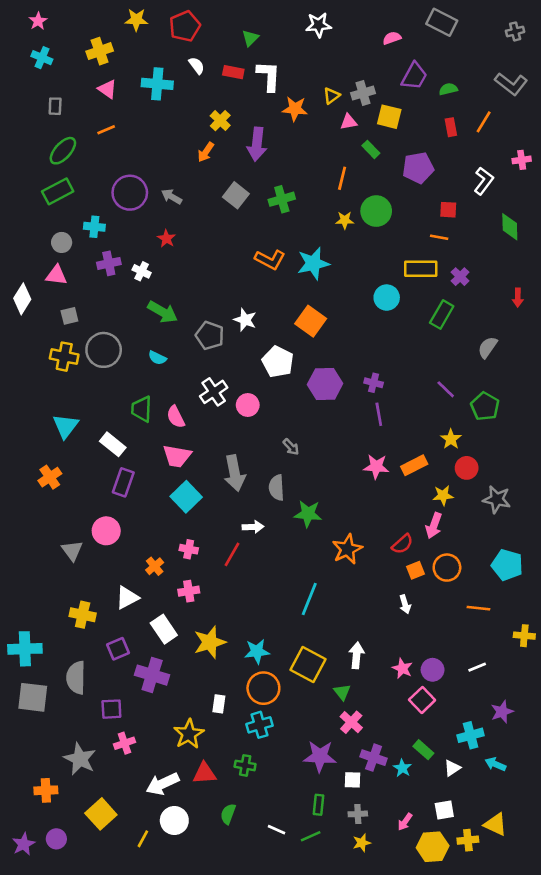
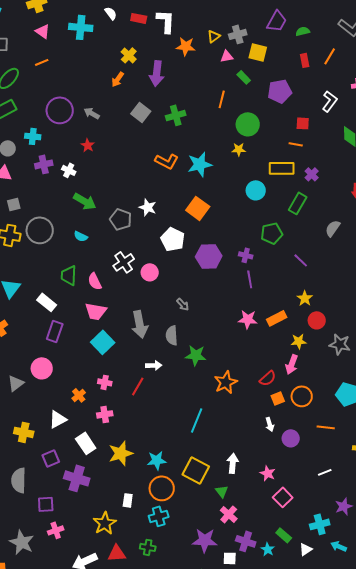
yellow star: (345, 220) -> (239, 149), moved
green pentagon: (485, 406) -> (272, 233), moved, turned 30
gray triangle: (72, 550) -> (16, 383), turned 30
purple circle: (433, 670) -> (291, 438), moved

